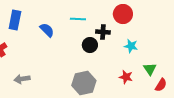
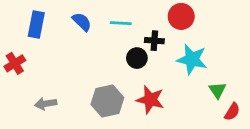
blue semicircle: (47, 30) -> (82, 22), moved
cyan star: (131, 46) -> (192, 59), size x1.6
red star: (126, 77) -> (150, 100), moved, size x1.5
gray hexagon: (84, 83) -> (107, 101), moved

